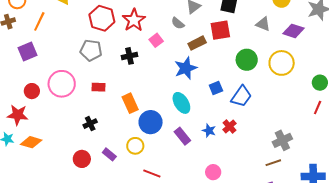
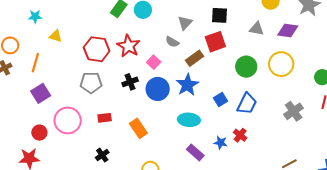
purple square: (28, 51) -> (41, 93), moved
cyan ellipse: (181, 103) -> (189, 120), turned -45
blue circle: (151, 122) -> (158, 89), moved
gray cross: (282, 140) -> (294, 111), moved

